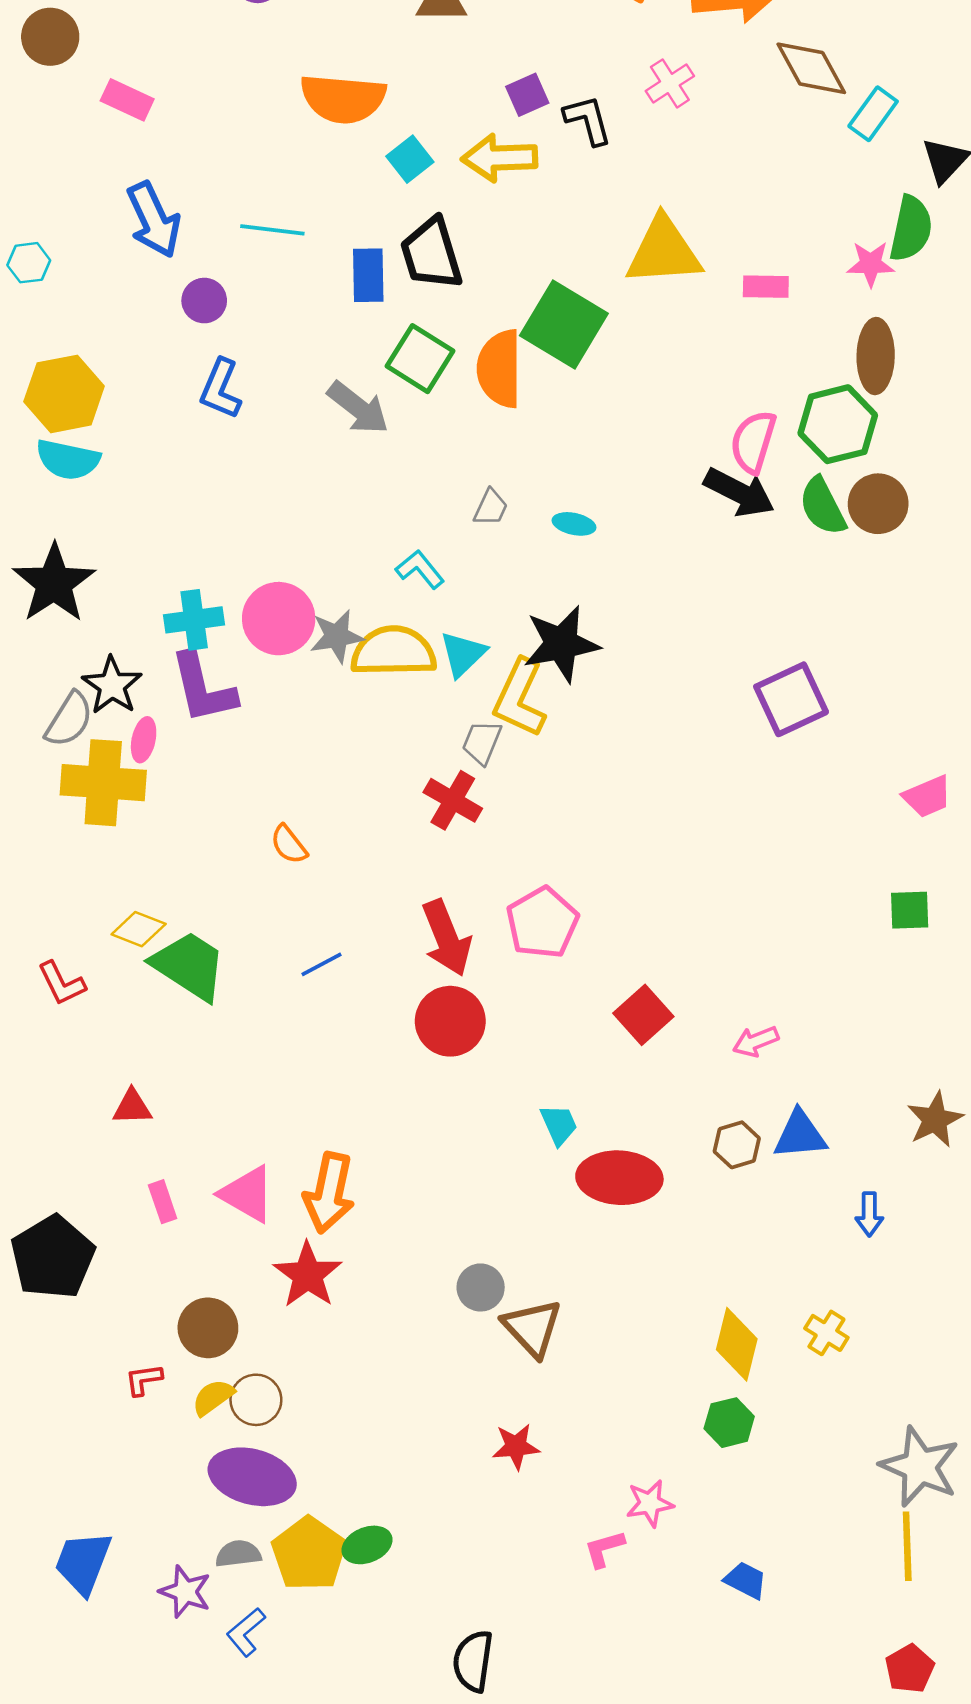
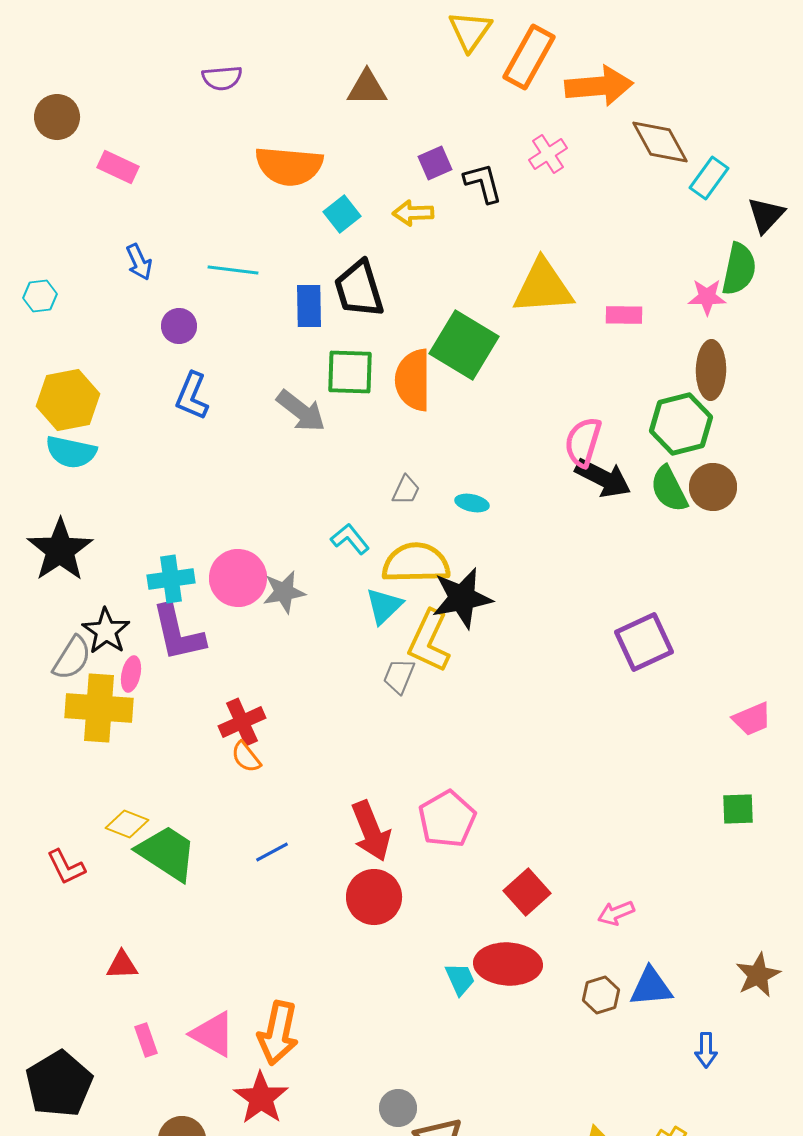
yellow arrow: (500, 158) -> (413, 213), size x0.7
blue arrow: (154, 220) -> (139, 262), size x0.6
green square: (420, 359) -> (350, 372), turned -30
pink semicircle: (753, 442) -> (583, 442), moved
yellow semicircle: (393, 651) -> (416, 563), moved
red cross: (453, 800) -> (242, 722), moved, turned 36
red ellipse: (619, 1178) -> (508, 964), moved

